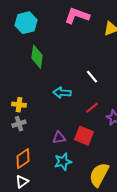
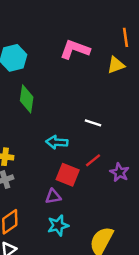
white line: (92, 77) -> (93, 123), turned -32
red square: (84, 136) -> (68, 175), moved

